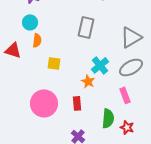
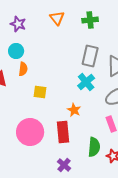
gray rectangle: (86, 27) -> (90, 56), moved
cyan cross: (100, 65) -> (86, 82), moved
red rectangle: (77, 103) -> (63, 132), size x1.5

